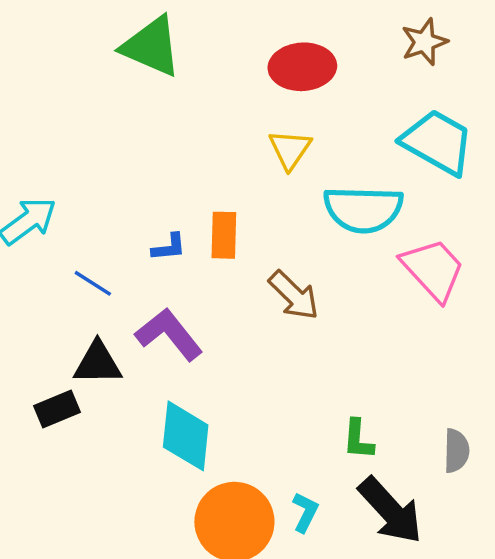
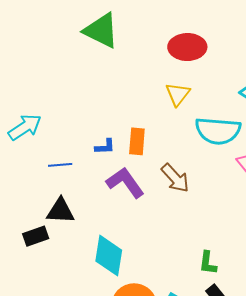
blue line: (93, 283) -> (60, 165), turned -40
purple L-shape: (169, 334) -> (125, 182), moved

